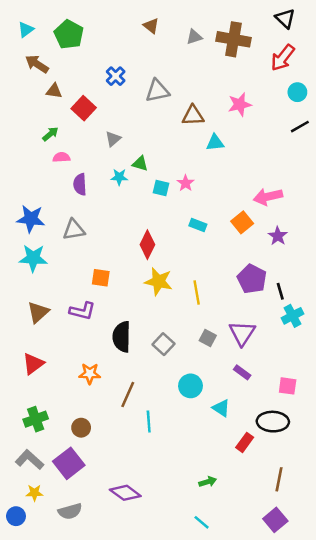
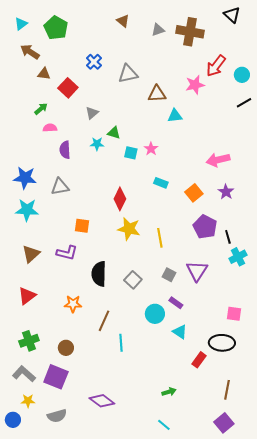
red arrow: (283, 58) -> (216, 66), moved
orange square: (242, 222) -> (194, 193), moved
purple rectangle: (242, 372) -> (176, 303), moved
purple square: (69, 463) -> (56, 377), turned -30

